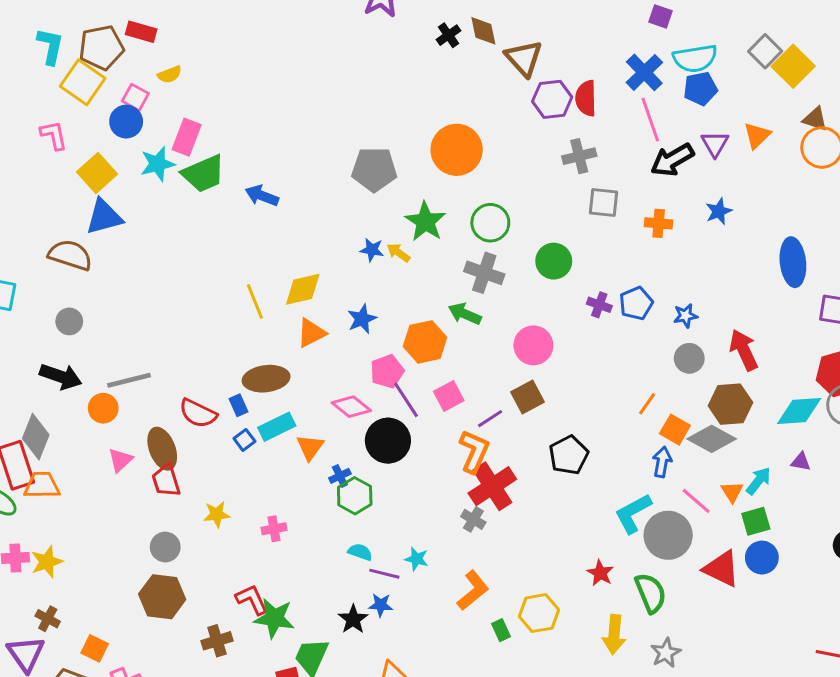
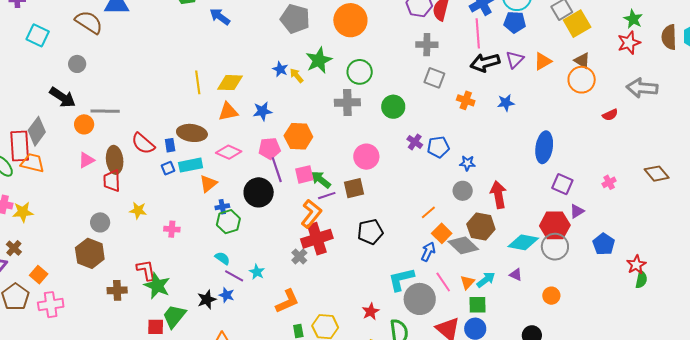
gray cross: (484, 273) -> (347, 103), turned -35
green arrow: (465, 314) -> (321, 180), moved
pink diamond: (351, 407) -> (229, 152), moved, turned -30

